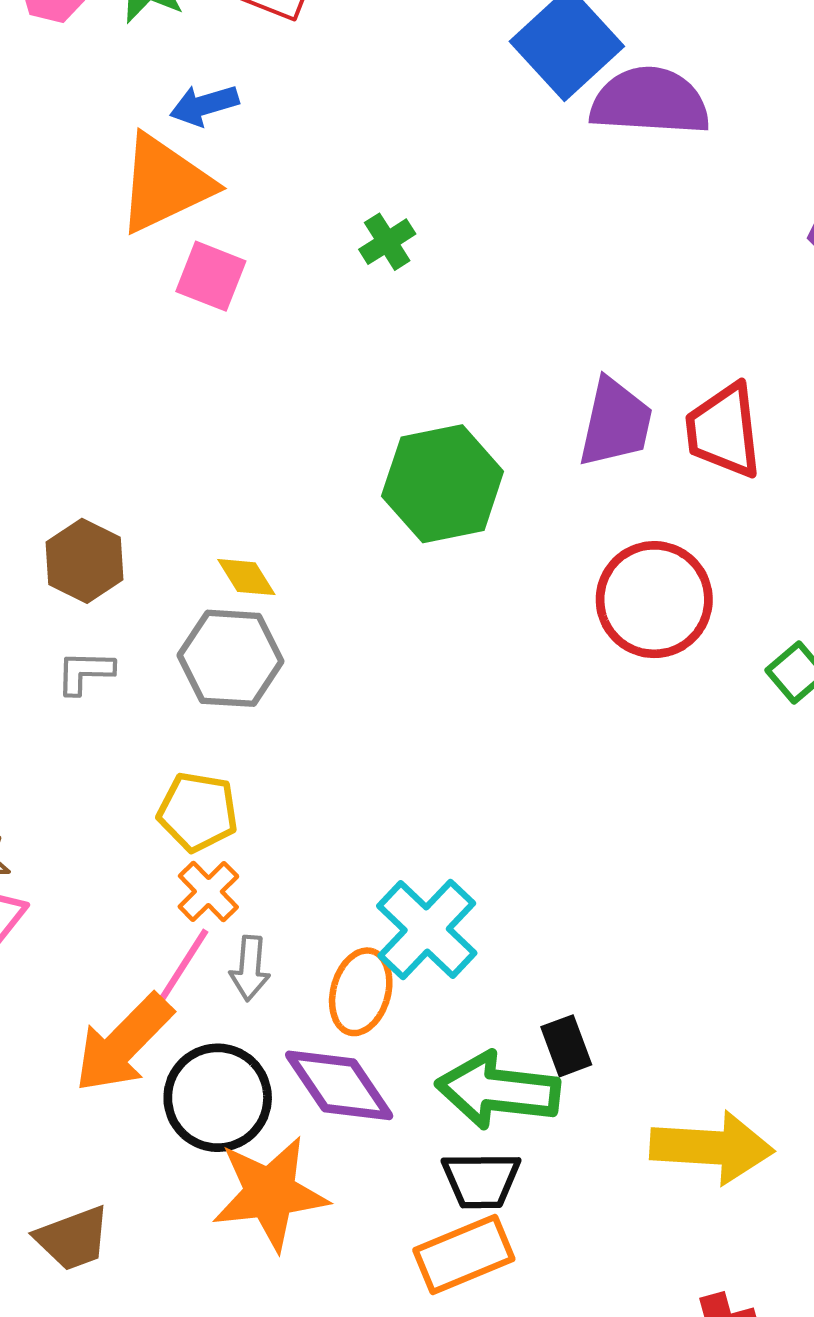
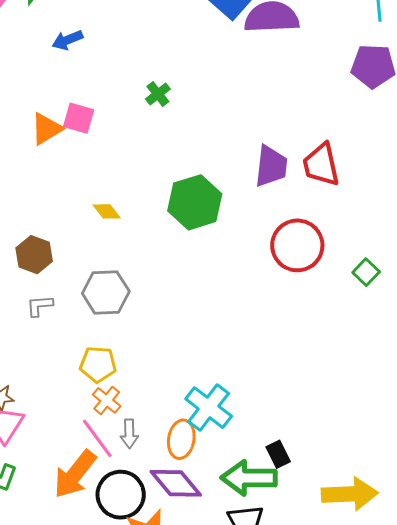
orange triangle: (165, 184) -> (46, 129), moved, size x0.7
yellow diamond: (246, 577) -> (107, 211), moved
pink line: (180, 971) -> (97, 438), turned -63

